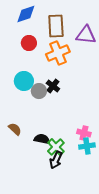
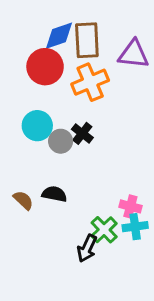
blue diamond: (26, 14) -> (59, 36), moved
red circle: (29, 43) -> (45, 67), size x1.5
black semicircle: (42, 139) -> (54, 194), moved
green cross: (56, 147) -> (104, 230), moved

